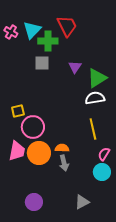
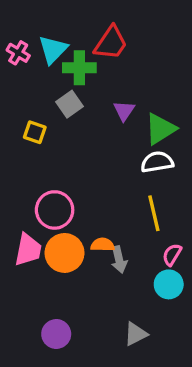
red trapezoid: (67, 26) -> (111, 43), turned 60
gray square: (42, 63) -> (69, 104), turned -35
yellow square: (18, 111) -> (35, 132), moved, turned 32
gray arrow: (64, 163) -> (119, 260), moved

